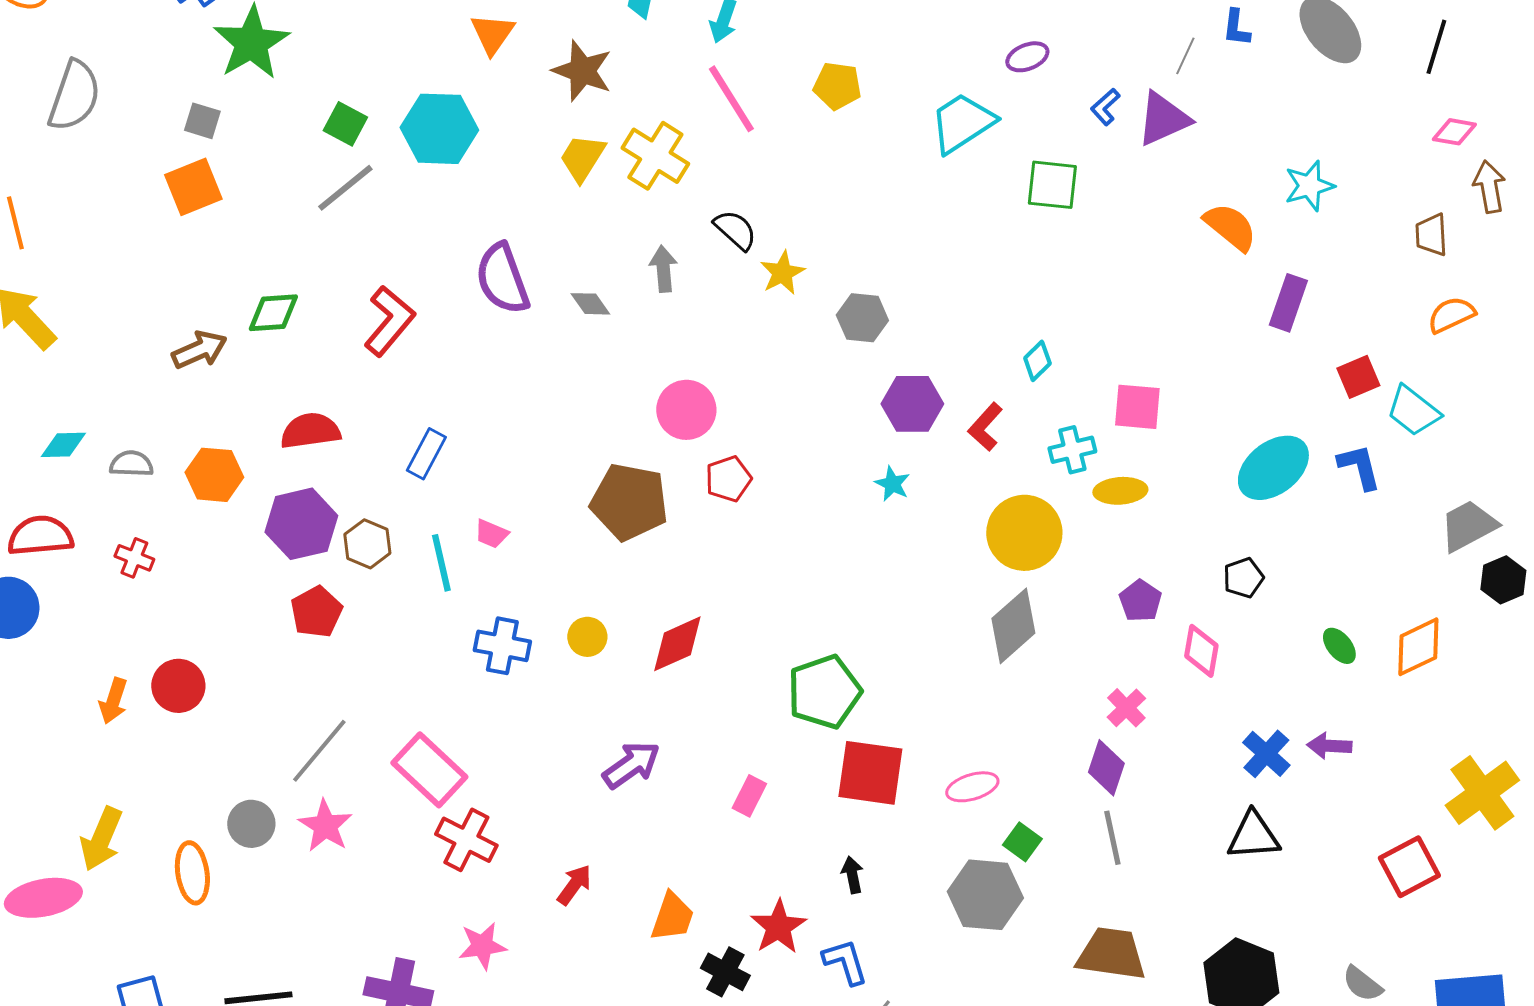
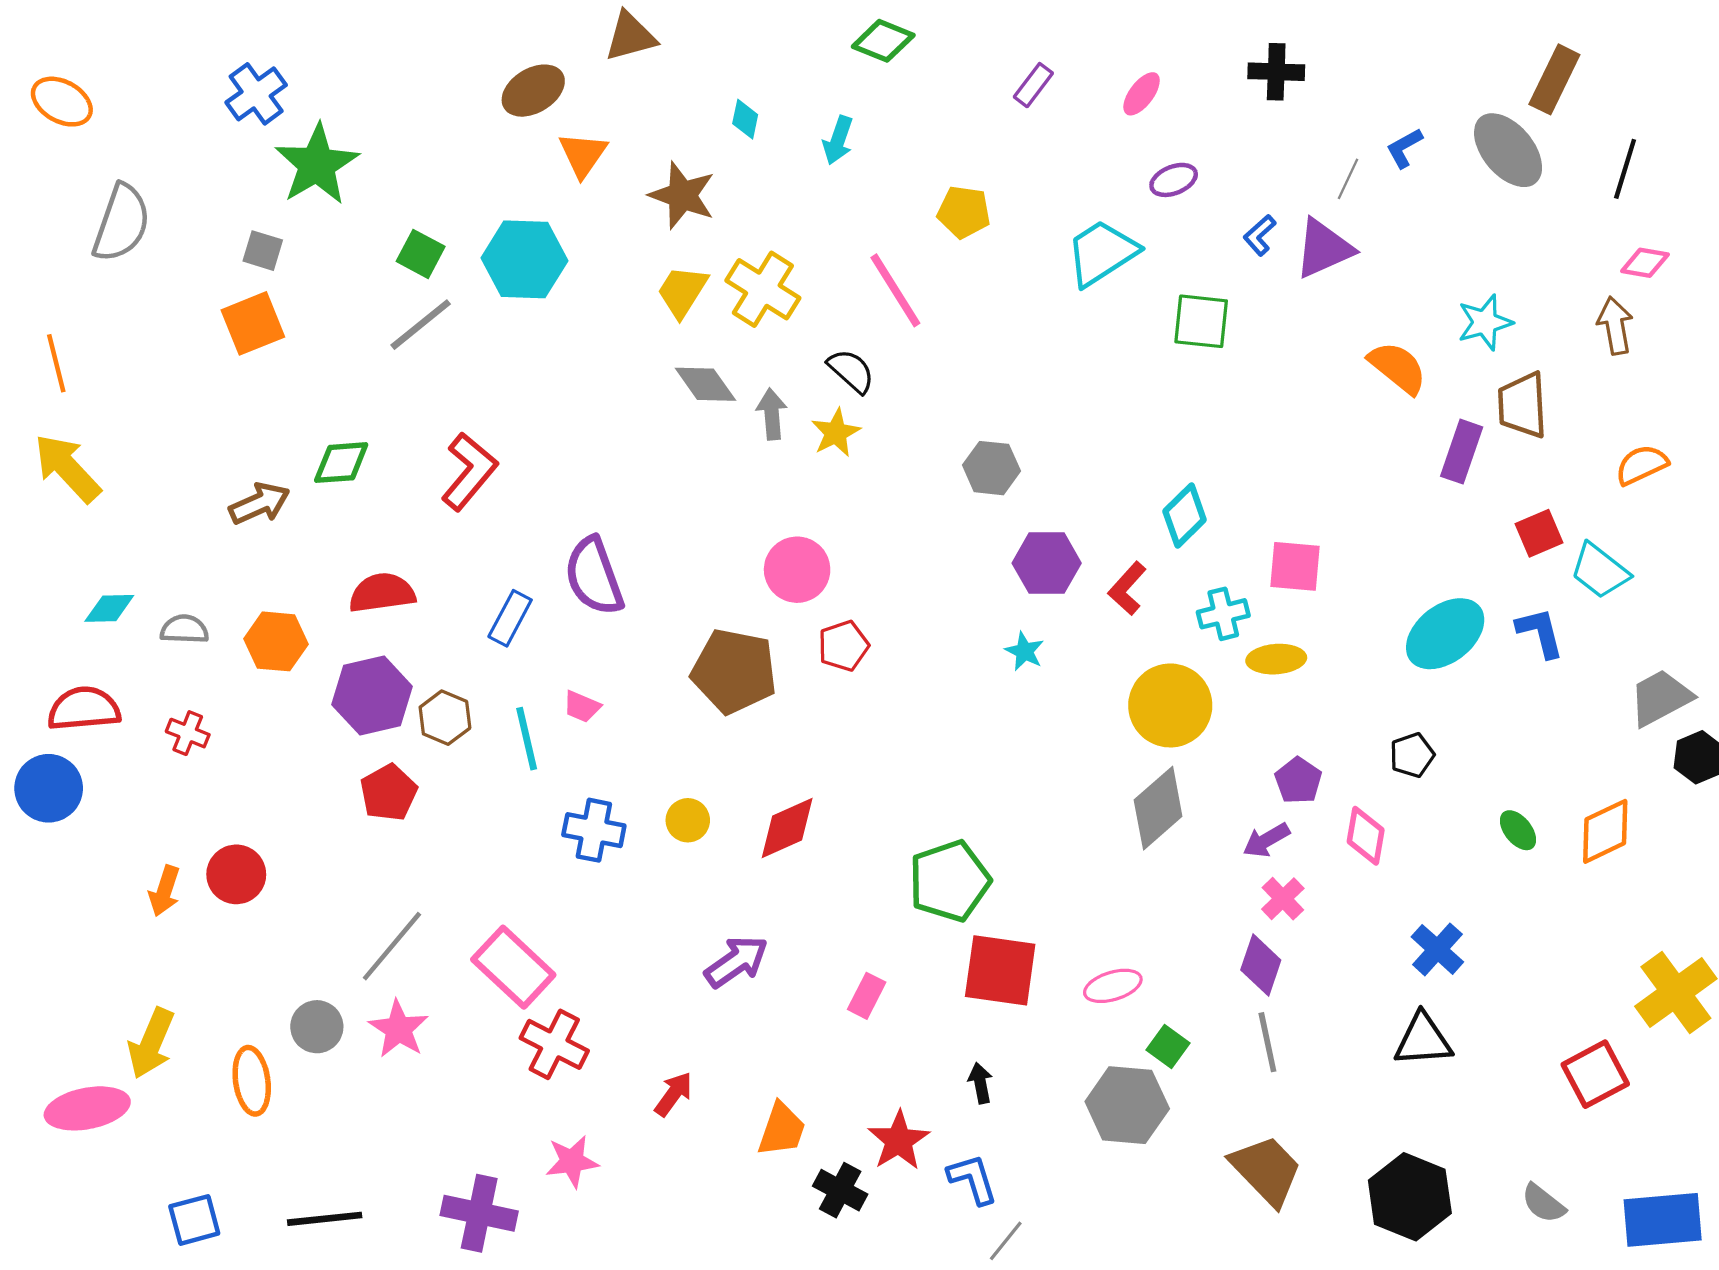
blue L-shape: (1236, 28) -> (1404, 148), turned 54
pink line: (731, 99) -> (895, 290), moved
brown arrow: (1489, 187) -> (1615, 326), moved
brown trapezoid: (1431, 235) -> (1522, 405), moved, size x1.4
yellow star: (782, 273) -> (836, 433), moved
purple semicircle: (502, 279) -> (594, 576), moved
gray diamond: (590, 304) -> (705, 384), moved, size x1.4
cyan diamond: (1037, 361) -> (1185, 516), size x1.4
purple arrow: (1329, 746) -> (1266, 840), moved, turned -33
brown trapezoid: (1111, 954) -> (1266, 1170), turned 38

